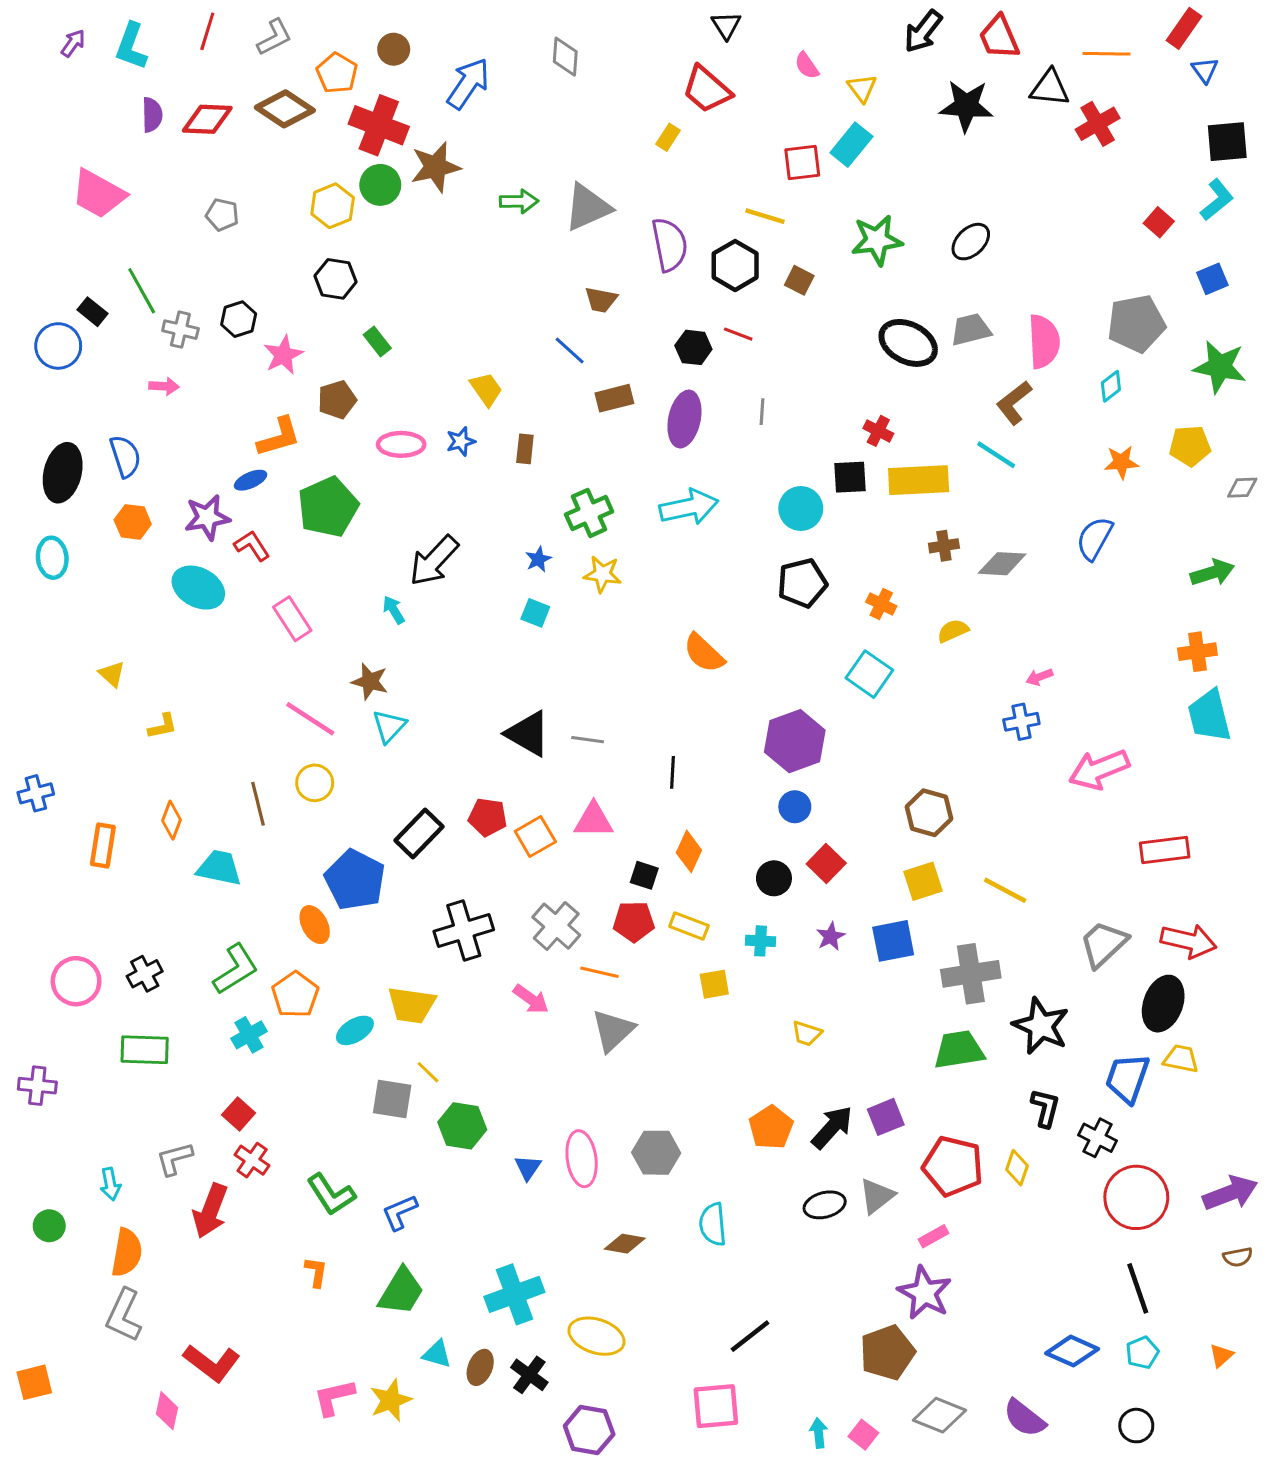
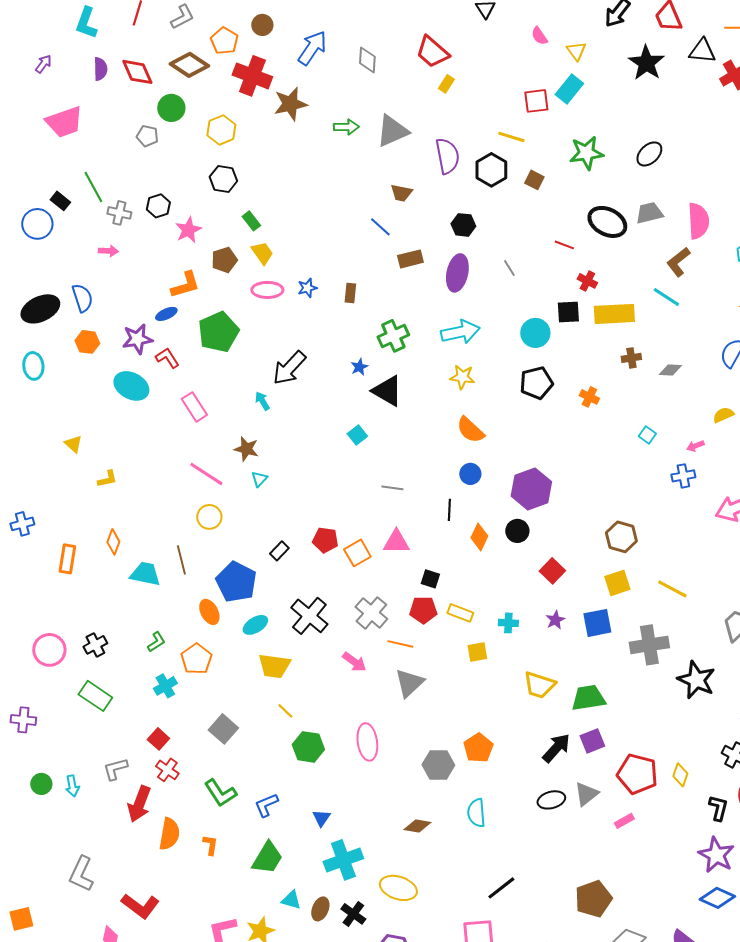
purple arrow: (73, 43) -> (43, 64), moved
gray diamond: (565, 57) -> (367, 60), moved
red trapezoid: (707, 89) -> (432, 52), moved
black star: (966, 106) -> (646, 63), turned 30
red diamond: (207, 119) -> (137, 72), turned 64
green circle: (380, 185) -> (171, 108), moved
pink trapezoid: (98, 194) -> (64, 122), turned -48
red line: (738, 334) -> (564, 245), moved
yellow trapezoid: (486, 389) -> (262, 253), moved
gray line: (762, 412) -> (509, 268), turned -36
black ellipse: (63, 473) -> (40, 309), turned 51
gray diamond: (1002, 564) -> (670, 370), size x0.7
yellow star: (602, 574) -> (462, 377), moved
cyan square: (535, 613) -> (357, 435), moved, turned 30
yellow semicircle: (953, 631) -> (723, 415), moved
cyan square: (869, 674) -> (647, 435), moved, size x0.6
cyan triangle: (389, 726) -> (259, 479), size x0.7
black triangle: (528, 734) -> (387, 391), moved
brown line: (258, 804) -> (181, 560), moved
blue circle: (795, 807) -> (470, 474), moved
black rectangle: (419, 834) -> (279, 551), size x0.6
orange diamond: (689, 851) -> (479, 537), moved
black circle: (774, 878) -> (517, 531), moved
black cross: (464, 931) -> (309, 616), turned -33
green L-shape: (236, 969) -> (156, 642), size x0.6
cyan ellipse: (355, 1030) -> (255, 625), moved
yellow trapezoid: (807, 1033) -> (539, 685), size x1.6
green rectangle: (145, 1050) -> (95, 696), turned 32
green trapezoid: (959, 1050) -> (588, 698), moved
gray square: (392, 1099) -> (223, 729), moved, turned 32
black L-shape: (1045, 1108) -> (718, 808), moved
orange pentagon: (771, 1127) -> (478, 748), moved
pink ellipse: (582, 1159) -> (367, 742), moved
blue triangle: (528, 1168) -> (321, 818), moved
green circle: (49, 1226) -> (41, 784), moved
orange semicircle: (127, 1253) -> (169, 834), moved
purple star: (925, 1293) -> (716, 855), moved

